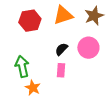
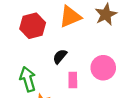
pink circle: (88, 48) -> (103, 68), moved
black semicircle: (61, 49) -> (60, 56), moved

